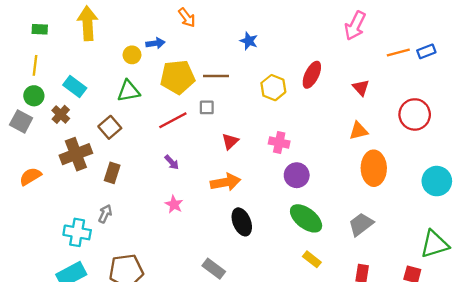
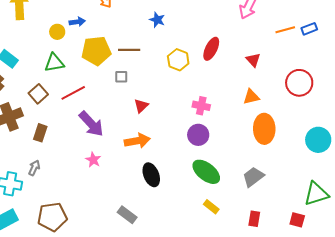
red line: (173, 120) -> (73, 93), moved
pink cross: (279, 142) -> (201, 106), moved
purple arrow: (172, 162) -> (91, 124), size x2.0

